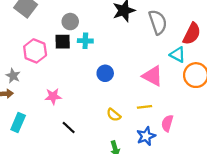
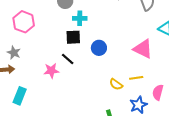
black square: (63, 42) -> (73, 37), moved
pink hexagon: (35, 51) -> (24, 22), moved
yellow semicircle: (114, 115) -> (116, 84), moved
black line: (69, 127) -> (68, 59), moved

